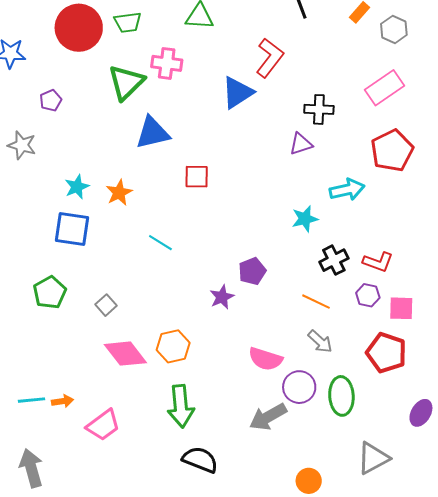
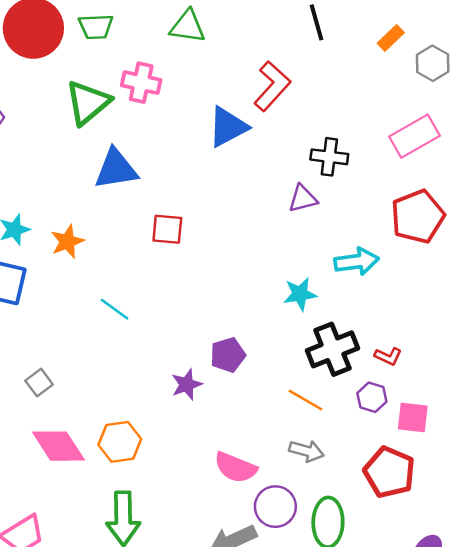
black cross: (334, 260) -> (333, 349), size x1.4
red L-shape: (378, 262) -> (388, 356), size x0.7
gray arrow: (320, 341) -> (306, 451), turned -32

